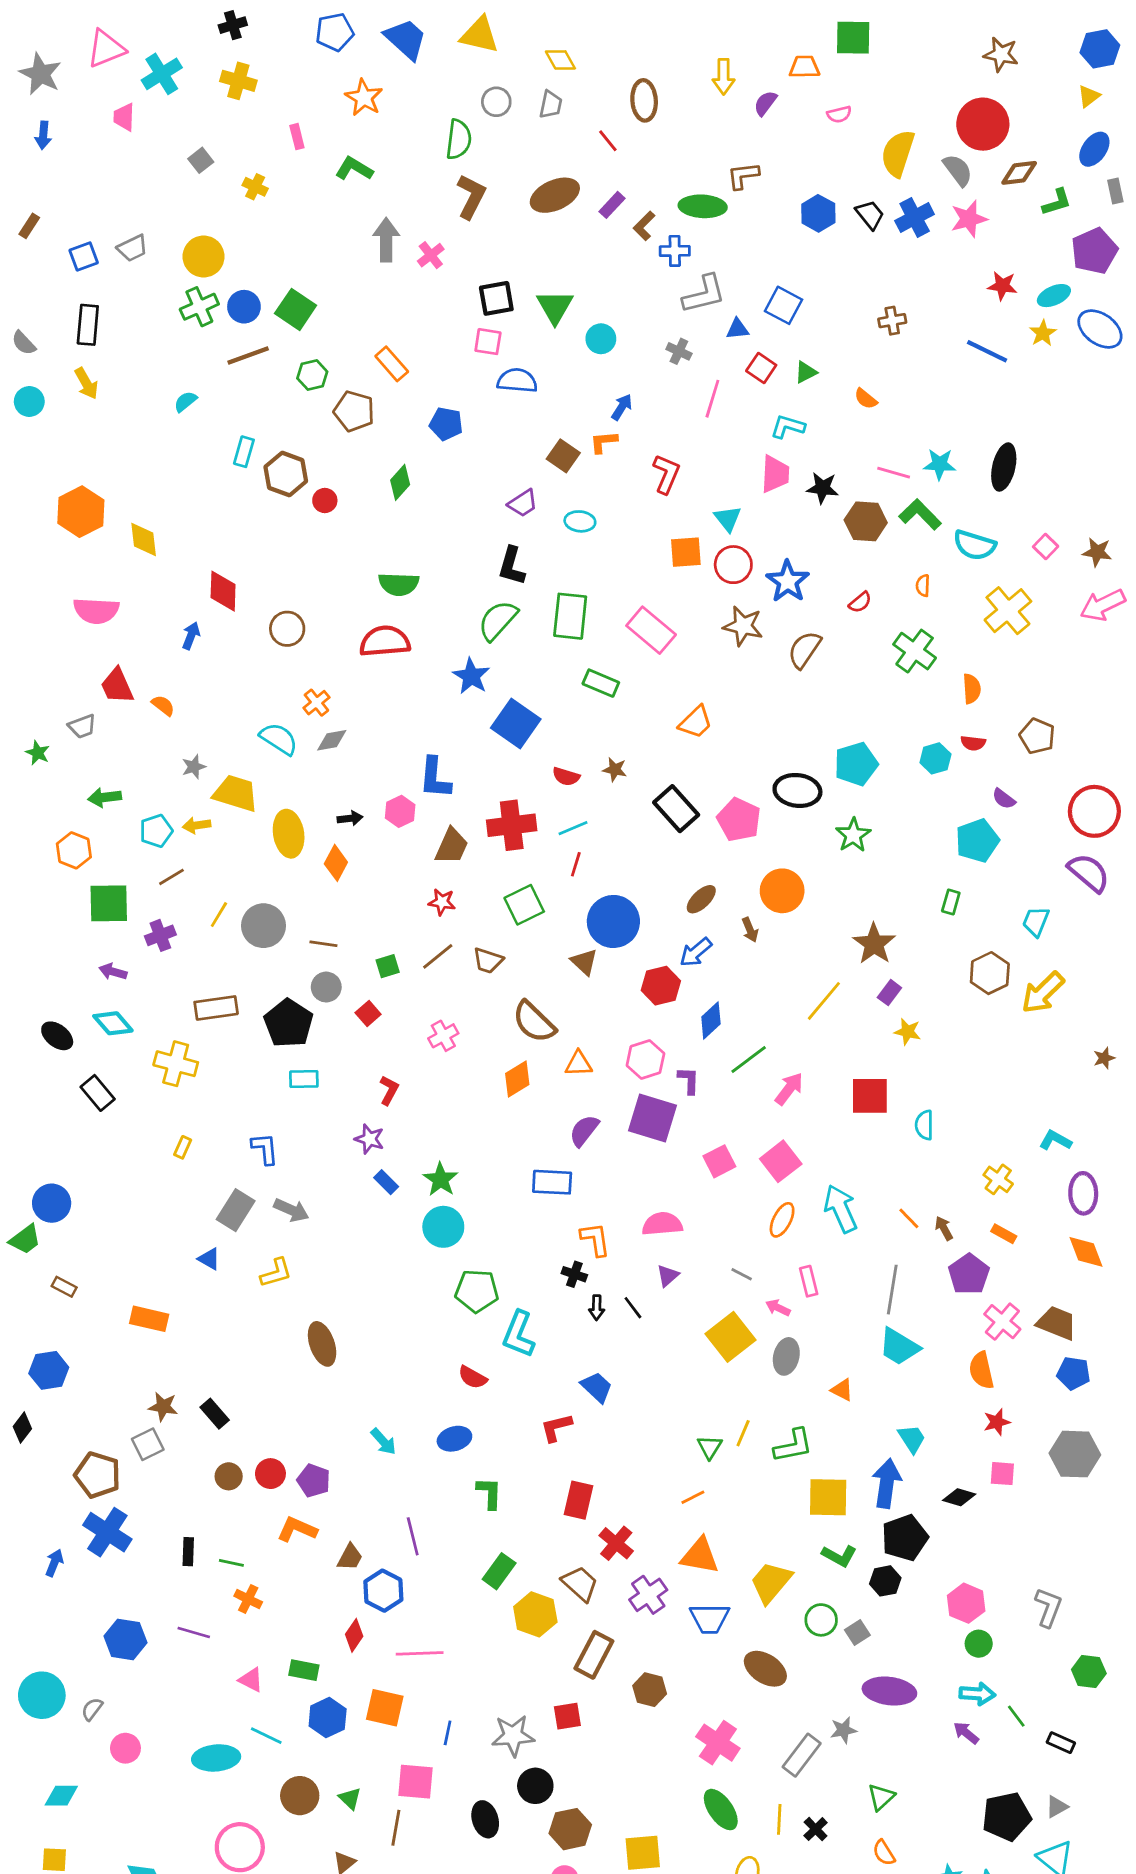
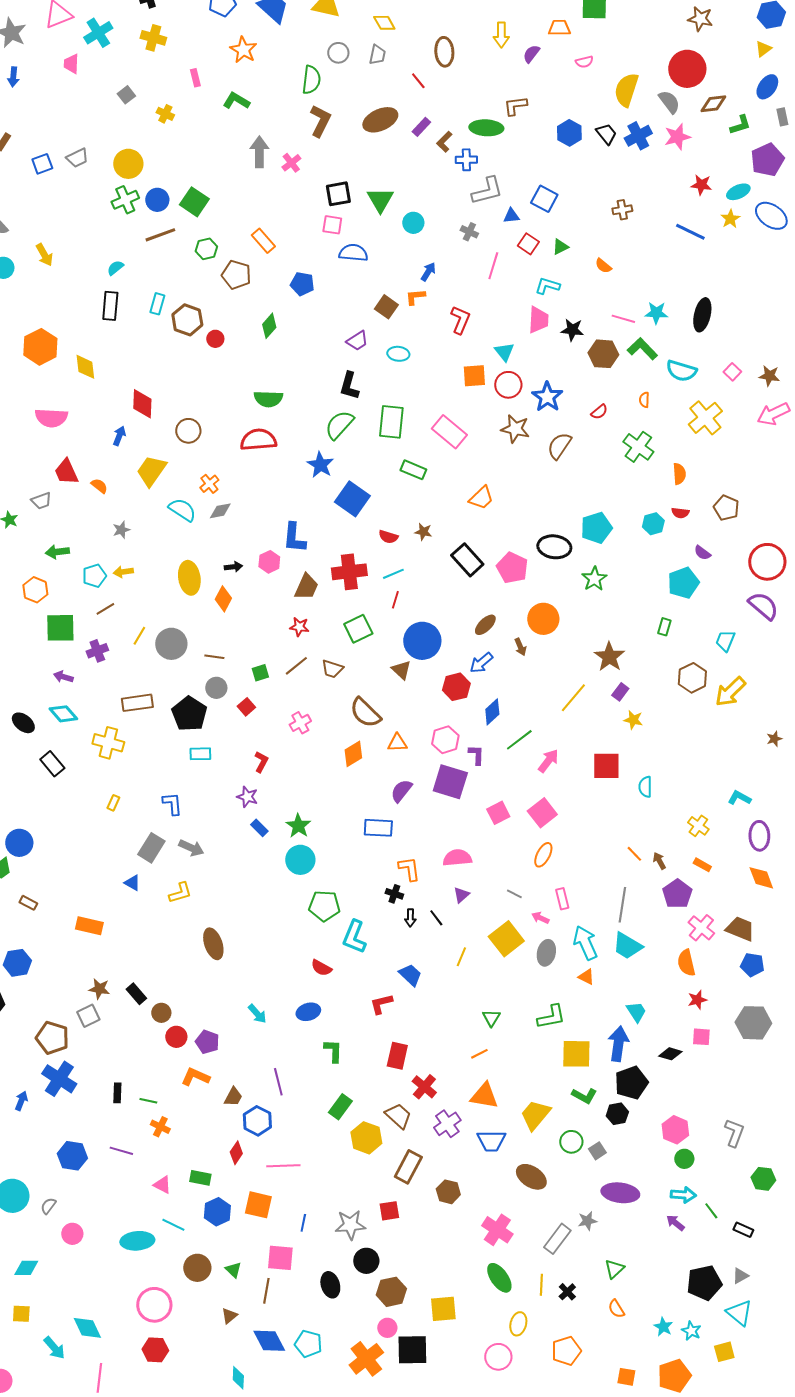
black rectangle: (88, 325) -> (110, 306), moved
yellow trapezoid: (236, 793) -> (151, 471), moved, turned -72
cyan arrow: (841, 1209) -> (585, 943), moved
yellow line: (743, 1433) -> (461, 957), moved
brown circle: (229, 1476) -> (161, 1013), moved

